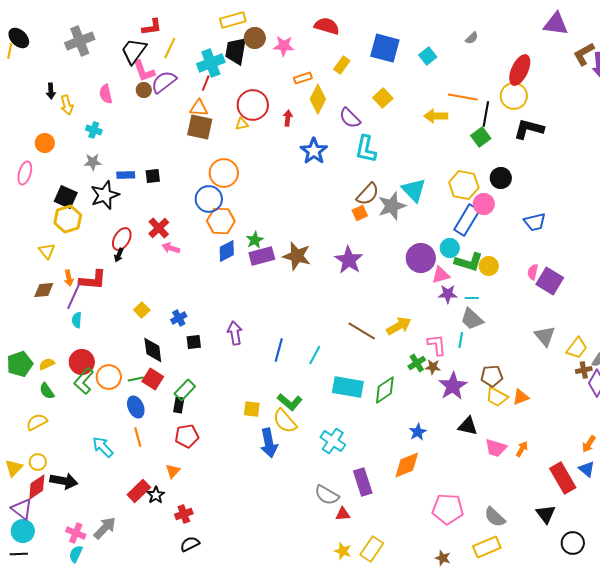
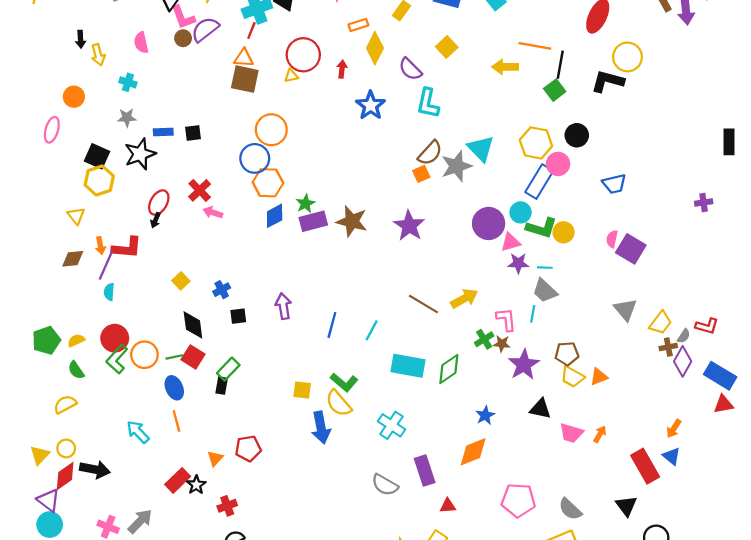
yellow circle: (514, 96) -> (627, 57), moved
red pentagon: (187, 436) -> (248, 448), moved
red triangle: (343, 514) -> (448, 506), moved

